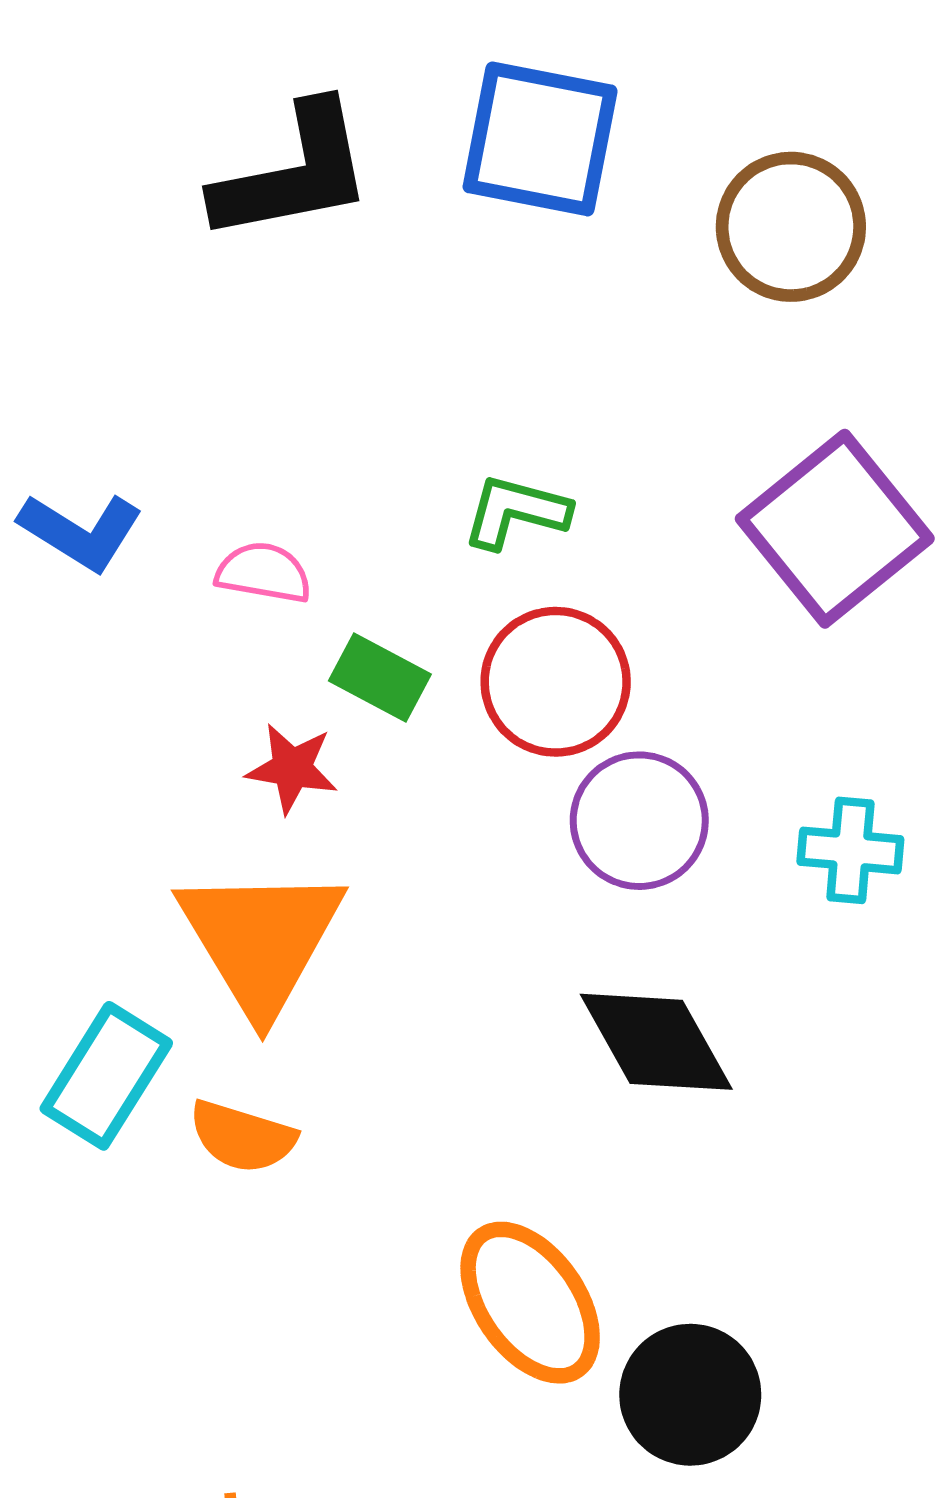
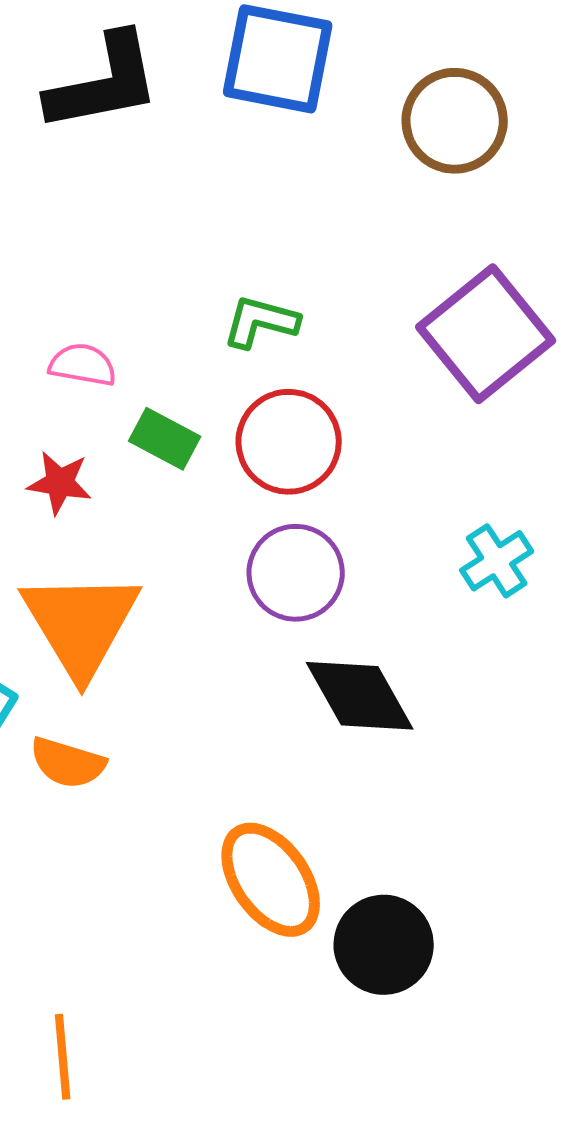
red star: (292, 768) -> (60, 483), moved
purple circle: (639, 821) -> (296, 573), moved
cyan cross: (850, 850) -> (497, 561), turned -38

